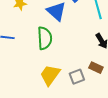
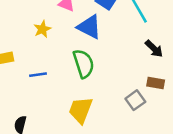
yellow trapezoid: (50, 75) -> (81, 110), moved

